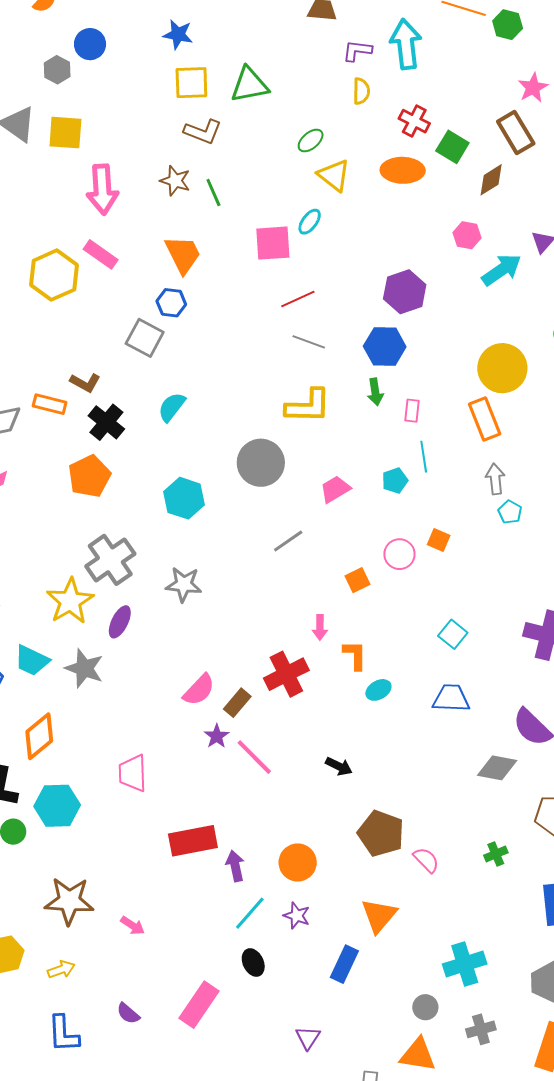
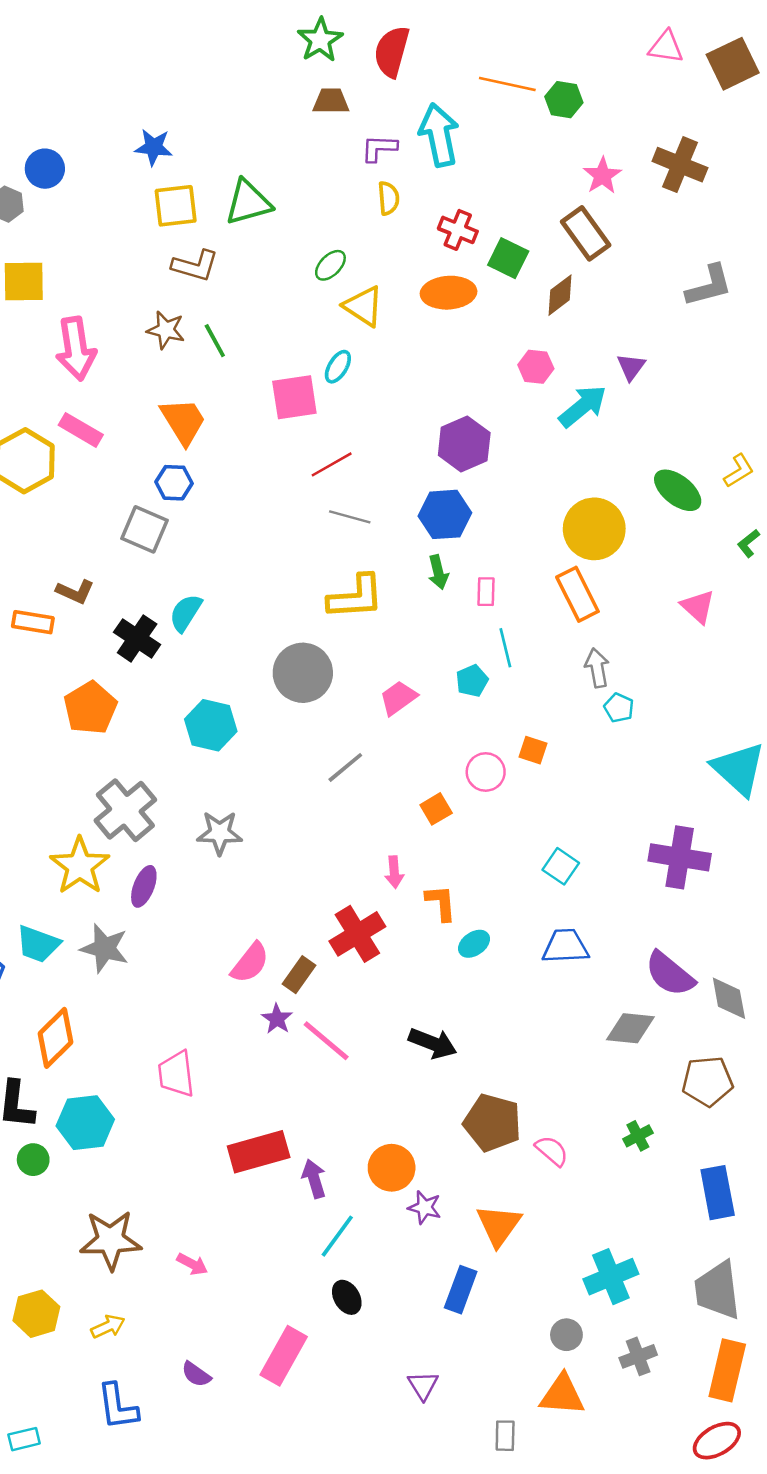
black cross: (106, 422) -> (137, 638), moved
black arrow: (339, 766) -> (433, 1043), size x1.4
purple star: (297, 916) -> (425, 1207), moved

